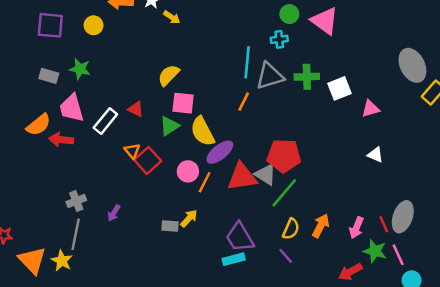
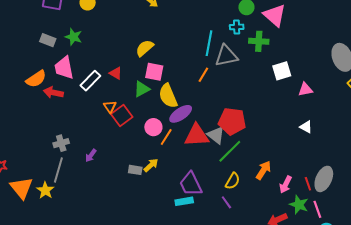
green cross: (307, 77) -> (259, 41), moved
orange arrow: (321, 226) -> (263, 170), moved

